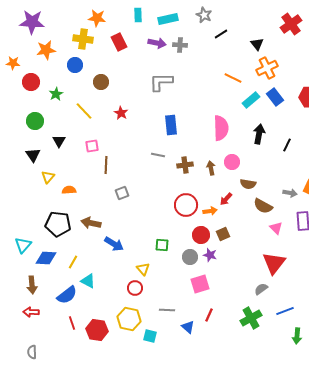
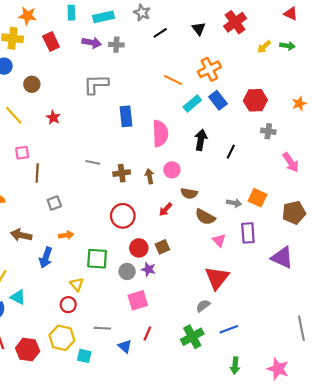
black triangle: (257, 44) -> (199, 29), moved
blue rectangle: (171, 125) -> (126, 116), moved
orange arrow: (210, 211) -> (66, 235), moved
blue arrow: (114, 244) -> (46, 258), turned 78
green square: (162, 245) -> (97, 259), size x1.5
green arrow: (297, 336) -> (235, 366), moved

